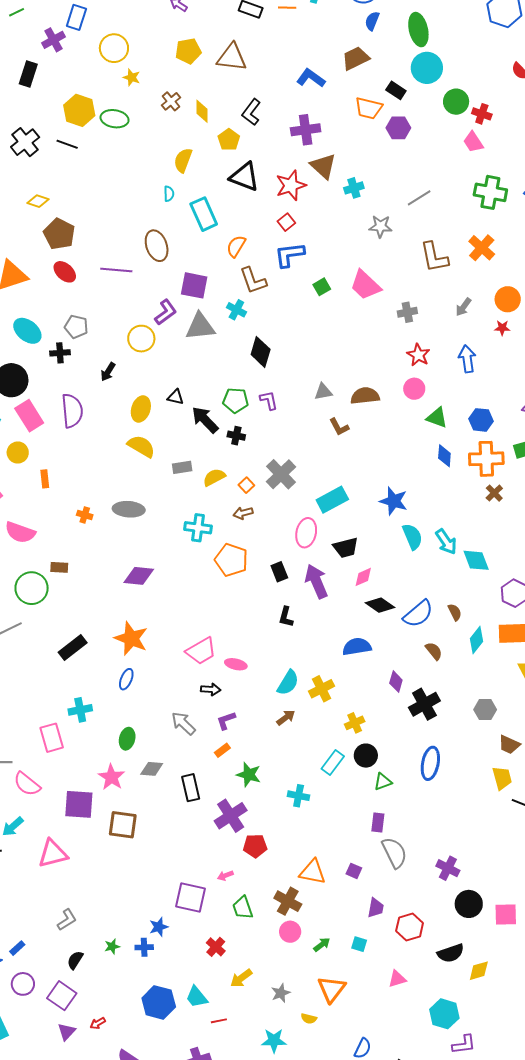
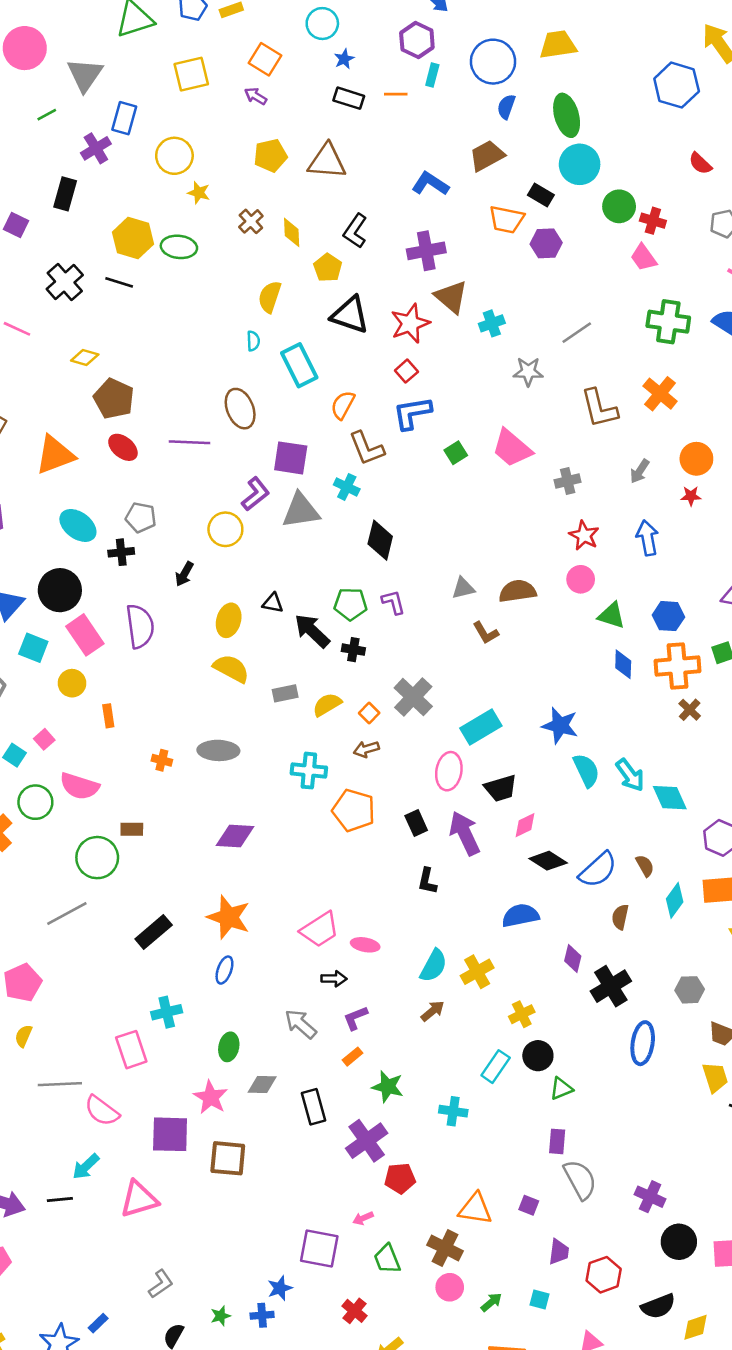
brown semicircle: (434, 651) -> (620, 917), turned -126
blue ellipse: (430, 763) -> (643, 1043), moved

